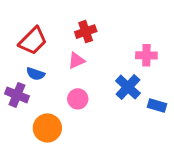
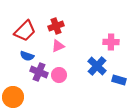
red cross: (86, 32) -> (56, 26), moved
purple cross: (17, 95) -> (39, 72), moved
orange circle: (47, 128) -> (13, 97), moved

